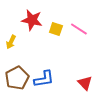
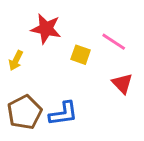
yellow square: (56, 29) -> (81, 55), moved
red triangle: (85, 83) -> (122, 83), moved

